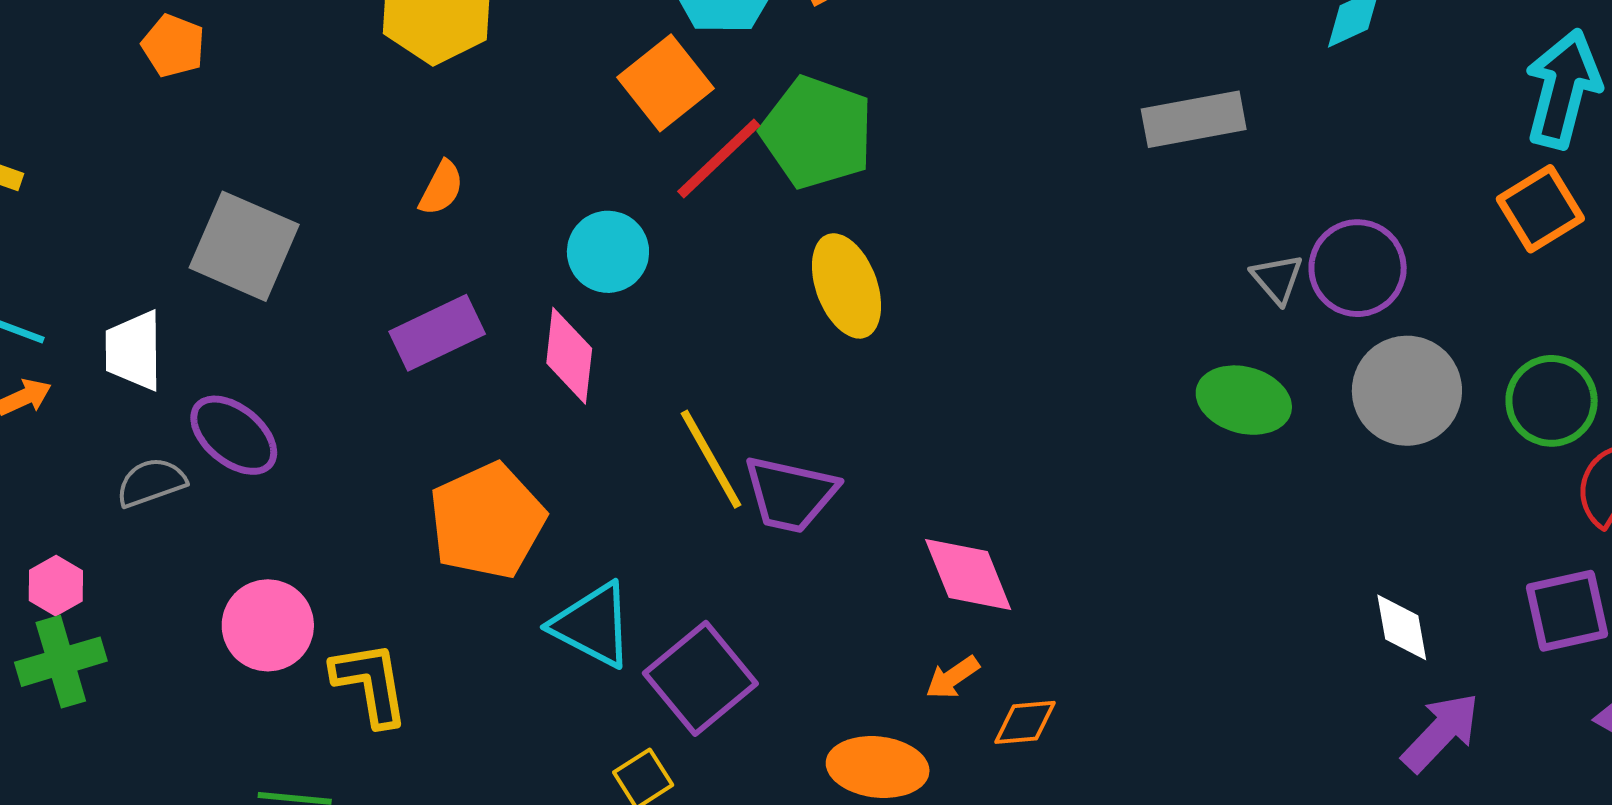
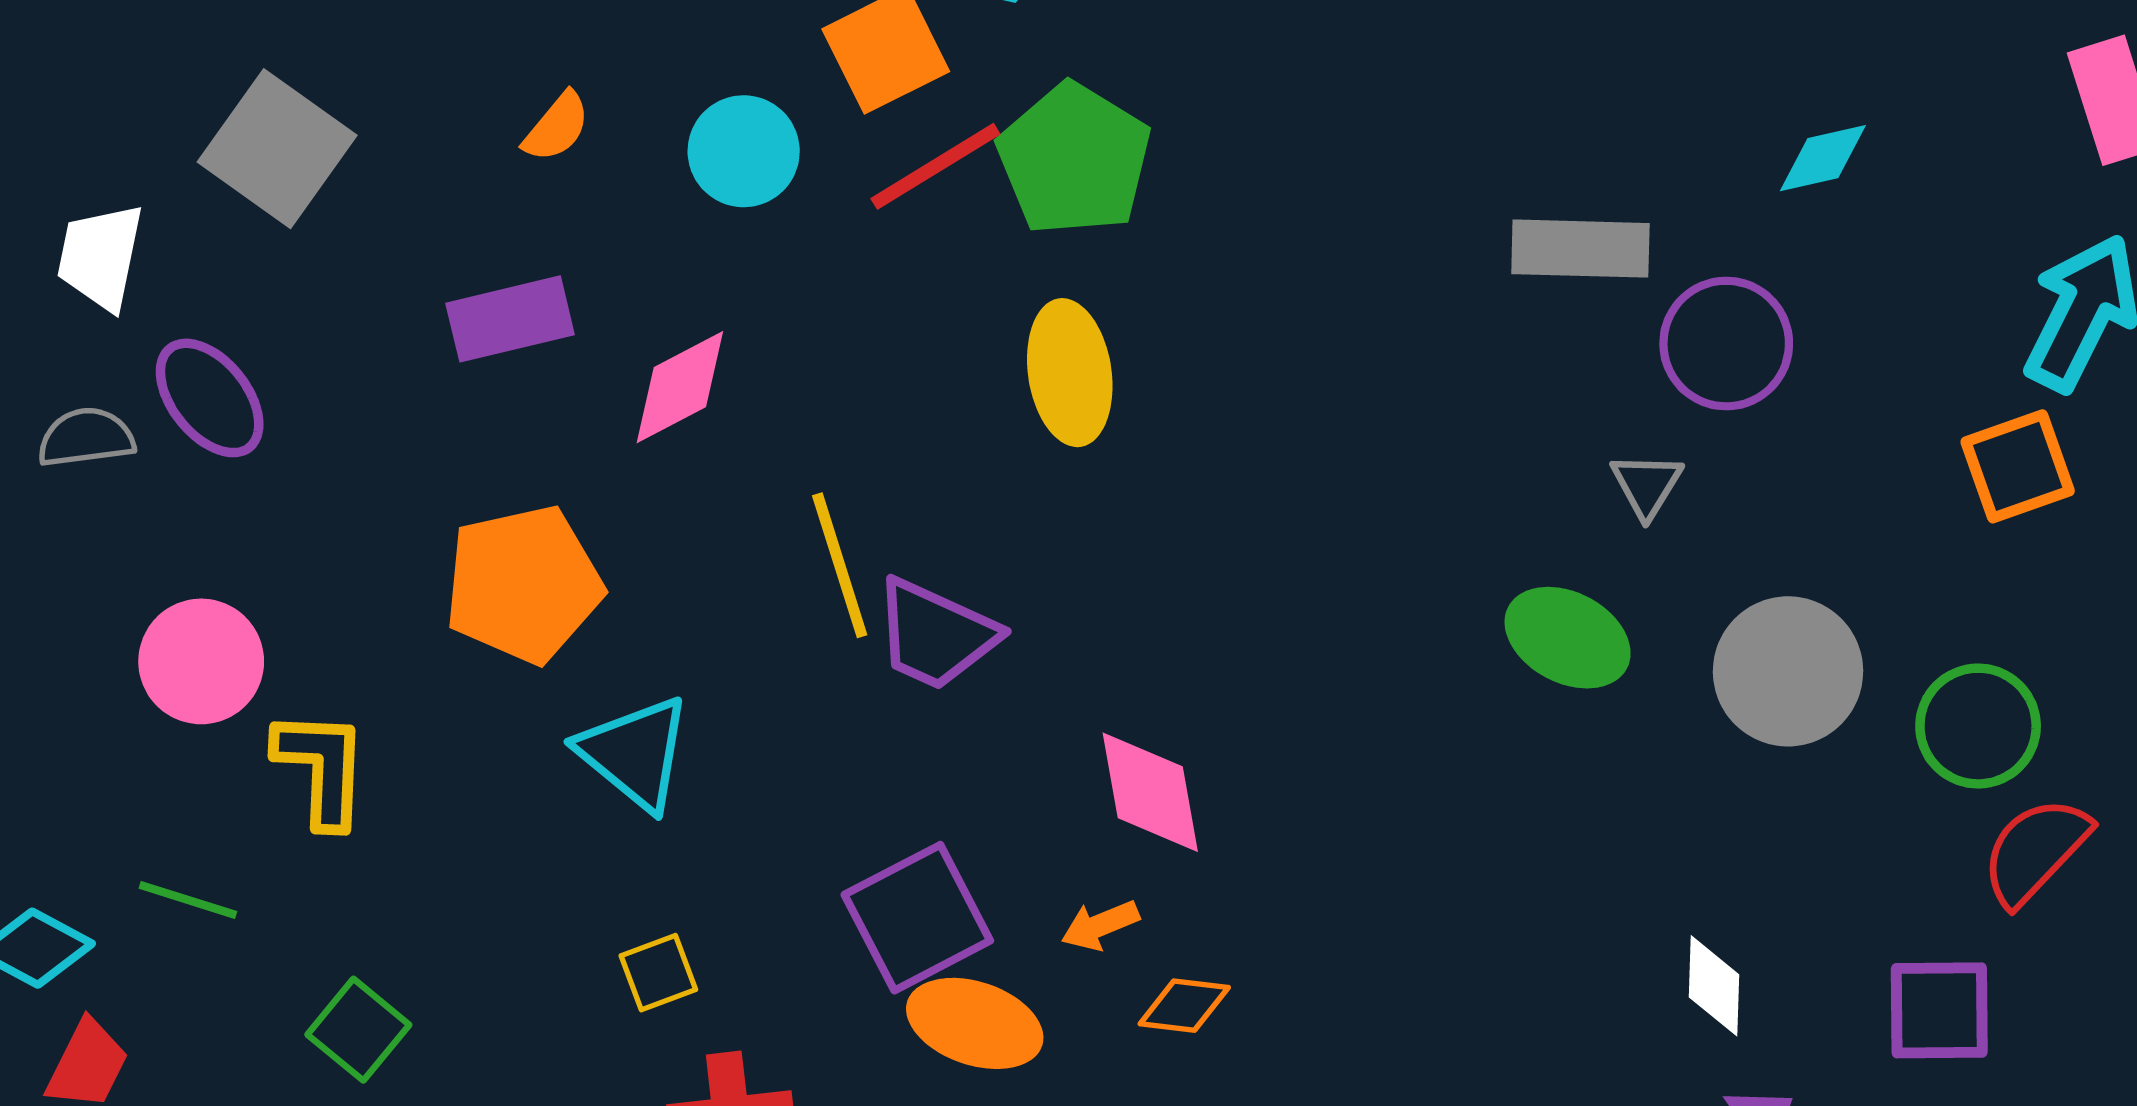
cyan circle: (608, 252) -> (744, 151), moved
purple circle: (1358, 268) -> (1726, 344), moved
pink diamond: (569, 356) -> (680, 387), turned 44
purple square: (700, 678) -> (917, 918), moved

